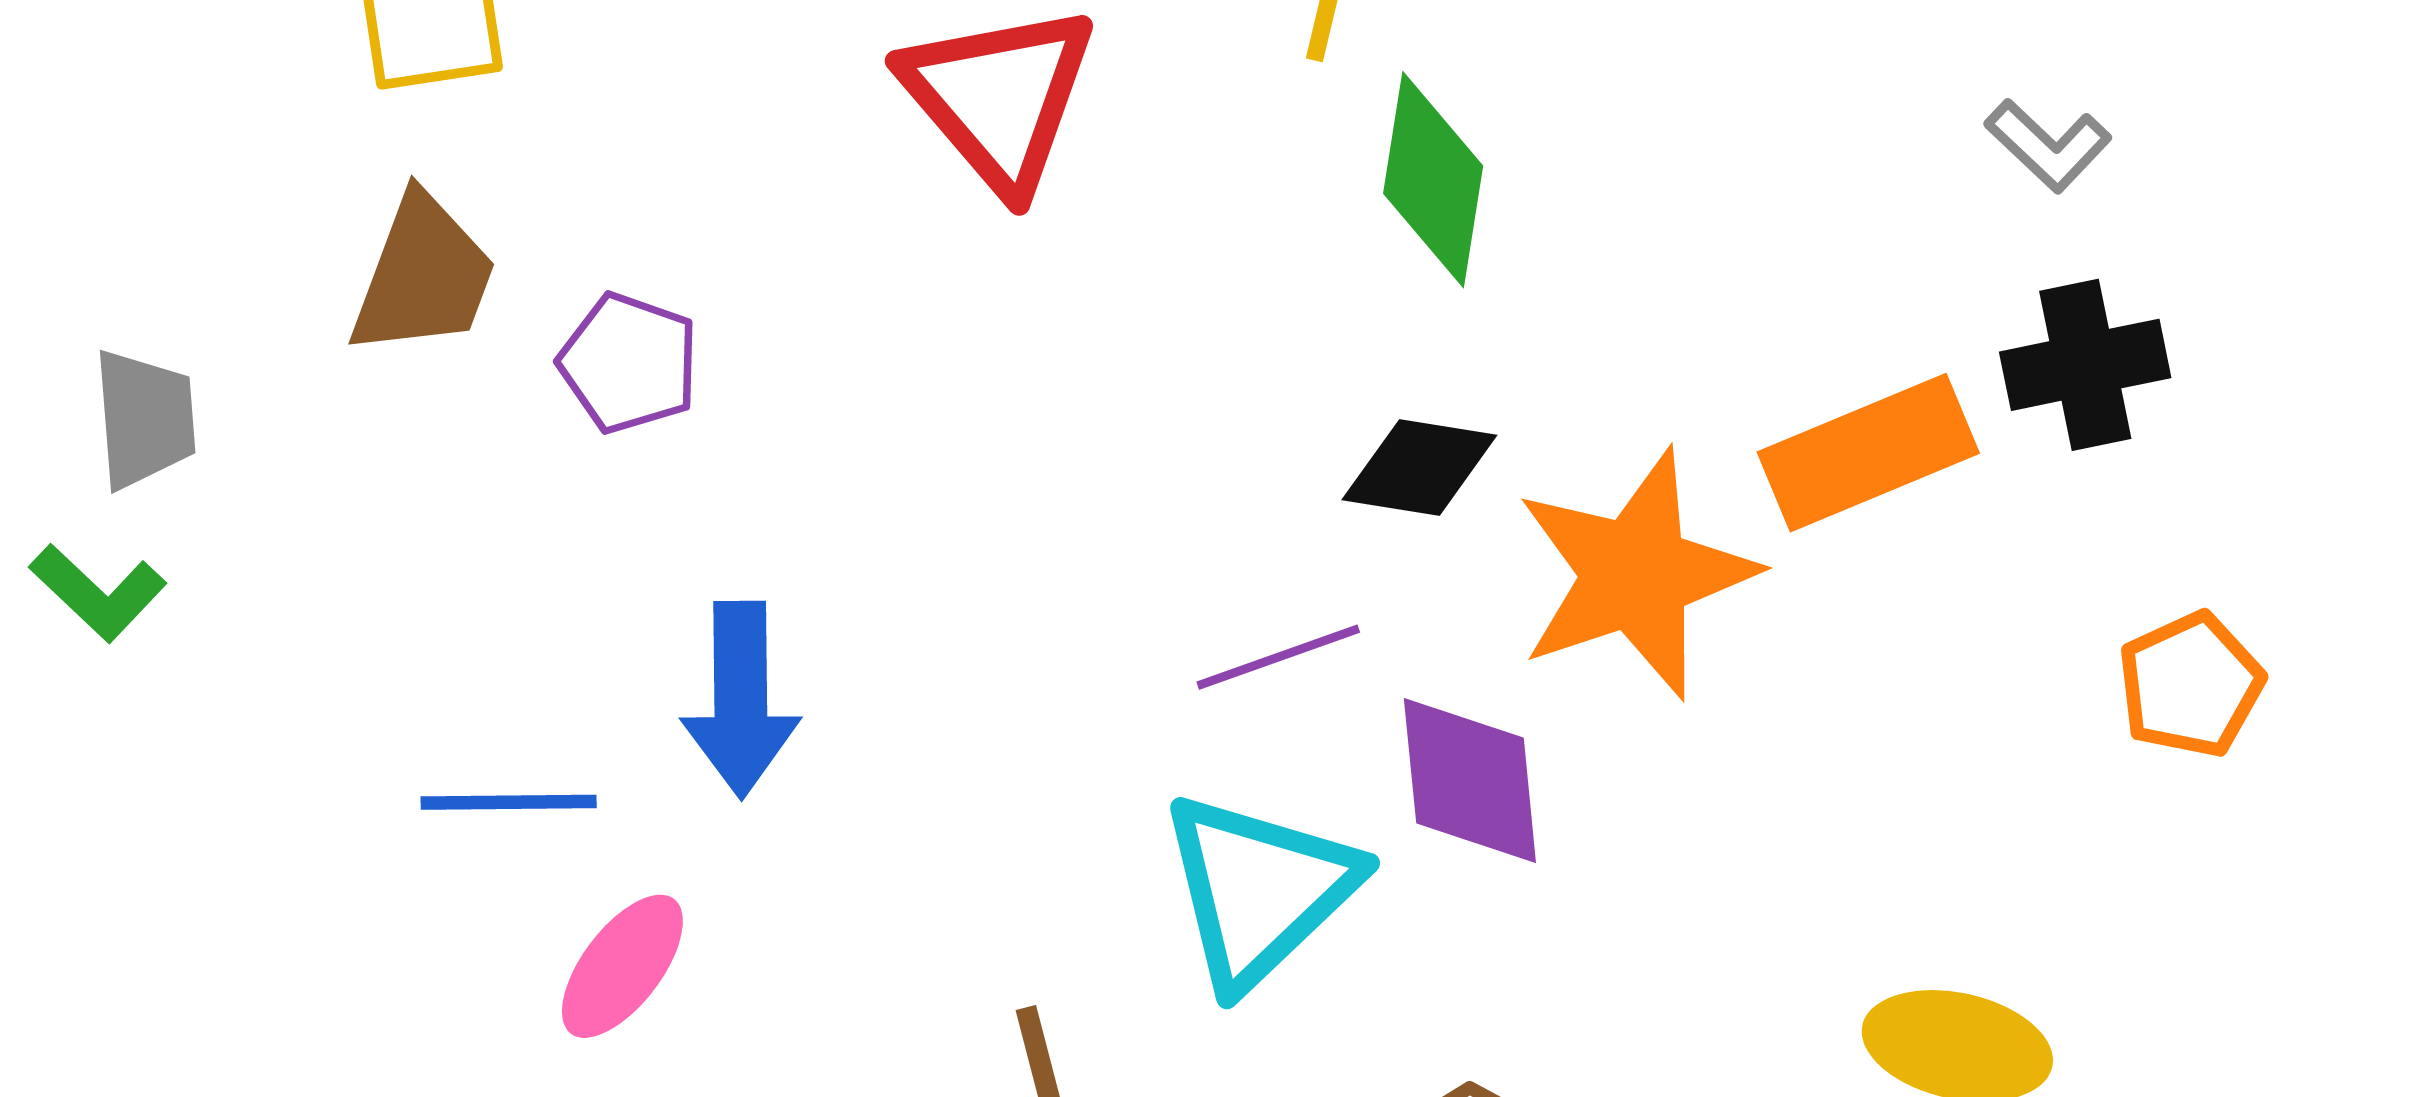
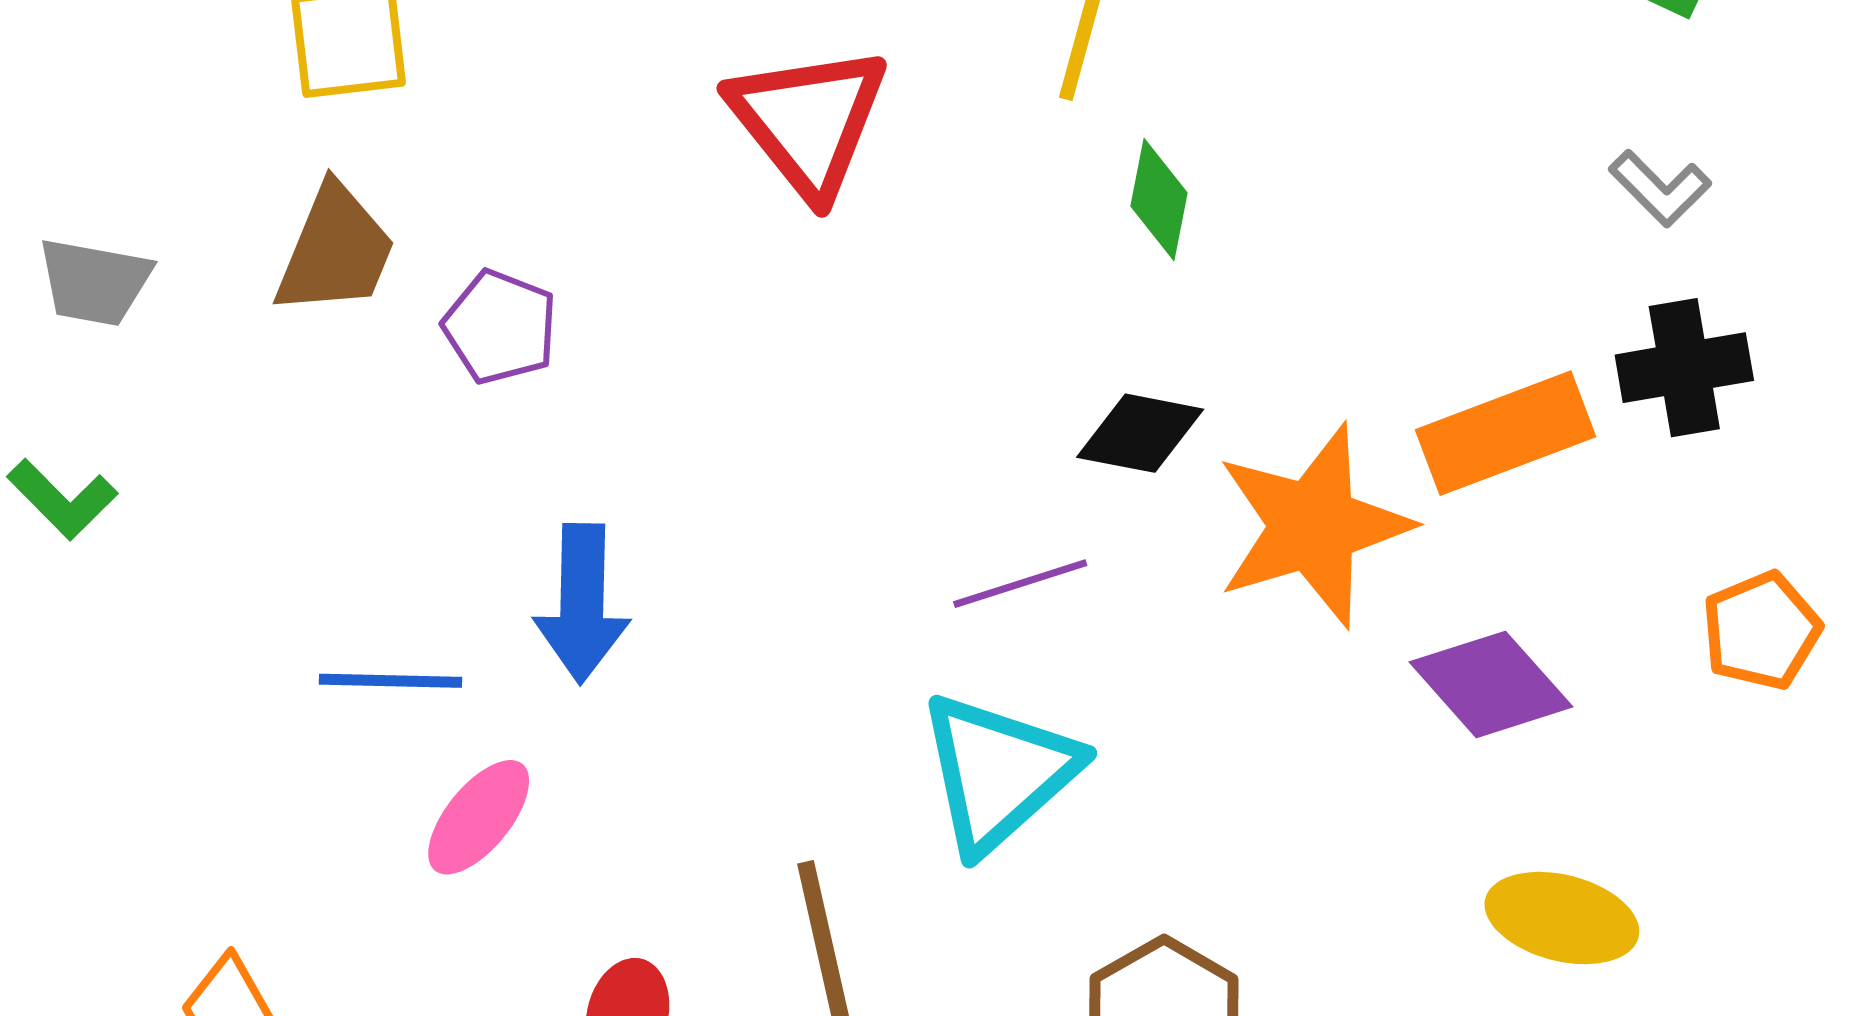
green diamond: (1433, 180) -> (1159, 200), size x0.7
gray trapezoid: (145, 419) -> (94, 282), moved, turned 103
purple diamond: (1470, 781) -> (1491, 684), moved, turned -38

